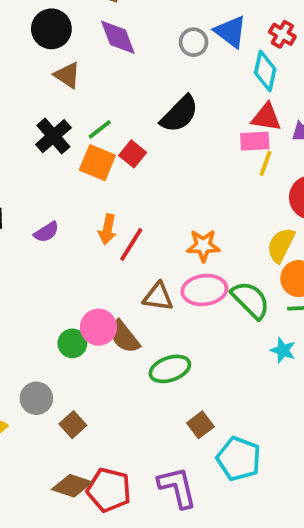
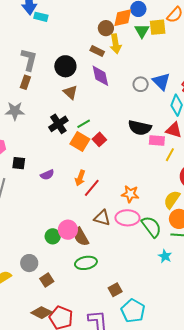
black semicircle: (179, 114) -> (140, 128), moved, turned 50
pink rectangle: (255, 141) -> (157, 140), moved
green ellipse: (170, 369) -> (86, 263), moved

